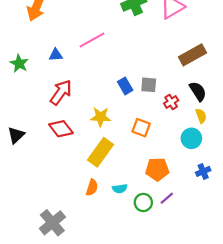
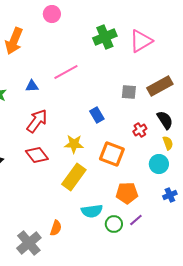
gray square: (149, 85) -> (129, 92), moved
orange square: (141, 128) -> (112, 154), size x1.4
orange semicircle: (92, 188) -> (56, 228), moved
cyan semicircle: (120, 189) -> (92, 211), size x1.5

